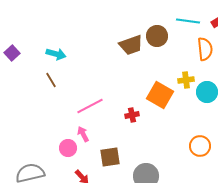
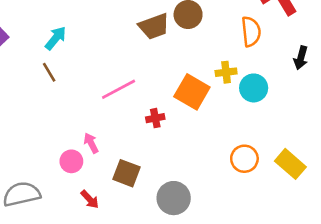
cyan arrow: (56, 54) -> (56, 38), turned -66
pink line: (90, 106) -> (119, 89), moved
brown square: (110, 157) -> (126, 173), turned 30

